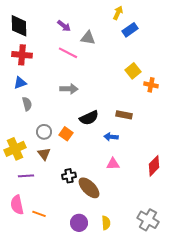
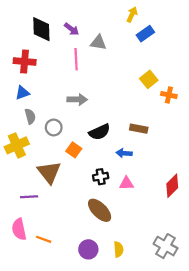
black diamond: (19, 26) -> (41, 29), moved
pink line: (68, 53) -> (76, 59), turned 60
gray circle: (44, 132) -> (54, 127), moved
yellow cross: (15, 149) -> (17, 145), moved
brown triangle: (44, 154) -> (49, 172), size x1.6
black cross: (69, 176) -> (101, 177), moved

